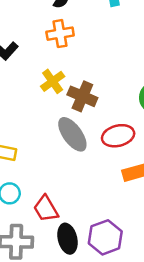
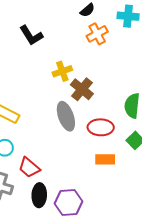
orange cross: (60, 34) -> (97, 34), moved, turned -35
red trapezoid: (46, 209) -> (29, 167), turned -35

